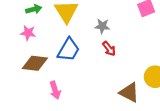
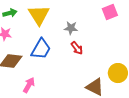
pink arrow: (55, 90) -> (29, 85), turned -133

